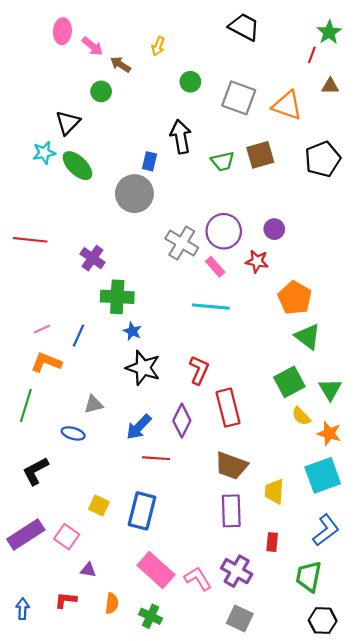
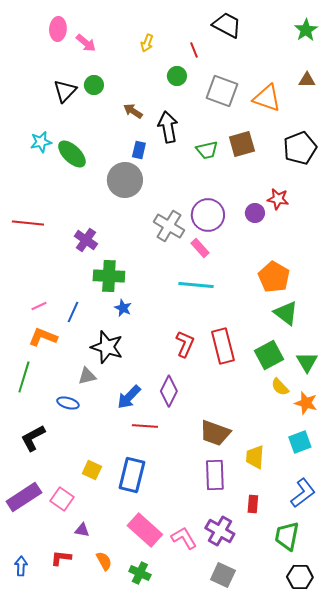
red line: (312, 55) -> (194, 50), moved, turned -42
brown arrow: (120, 65) -> (133, 111), moved
black triangle: (68, 123) -> (65, 91), moved
red star: (257, 261) -> (278, 199), moved
black star: (143, 368) -> (107, 347), moved
red rectangle: (228, 408) -> (223, 346), moved
cyan square: (323, 475) -> (300, 442), size x0.7
orange semicircle: (112, 603) -> (104, 561), turned -36

